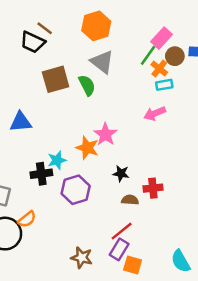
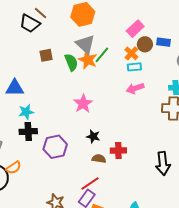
green line: (148, 55) -> (102, 55), moved
brown square: (56, 79) -> (46, 55), size x0.6
pink arrow: (155, 113) -> (135, 88), moved
orange star: (87, 148) -> (88, 60), moved
cyan star: (57, 160) -> (26, 112), moved

